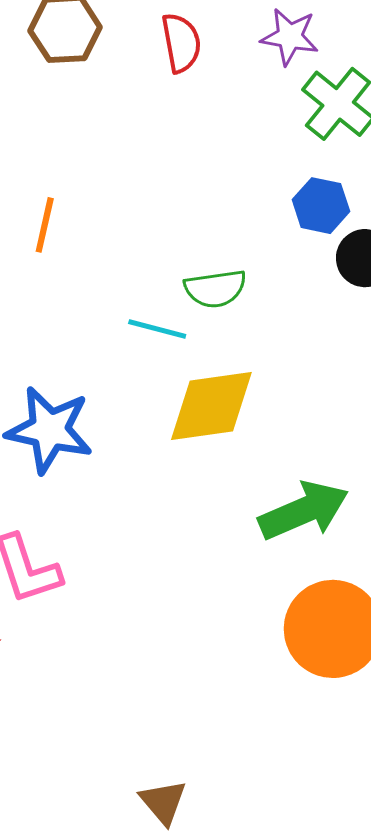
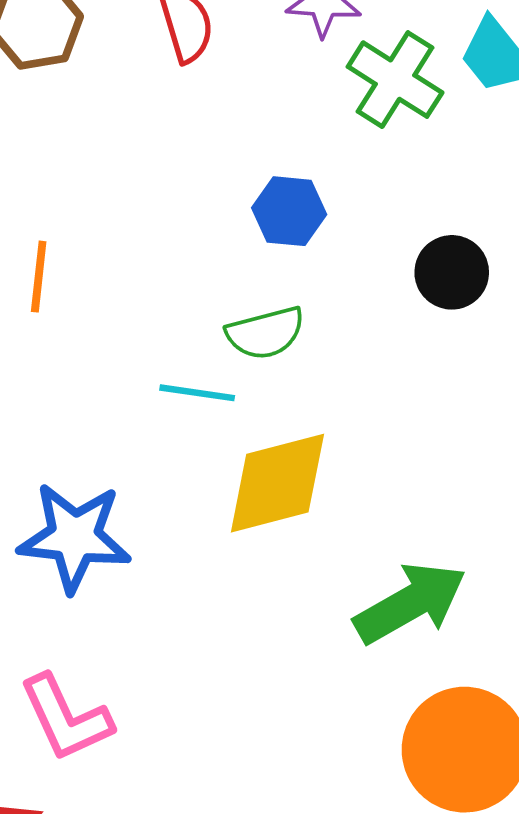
blue hexagon: (321, 206) -> (289, 211), moved

